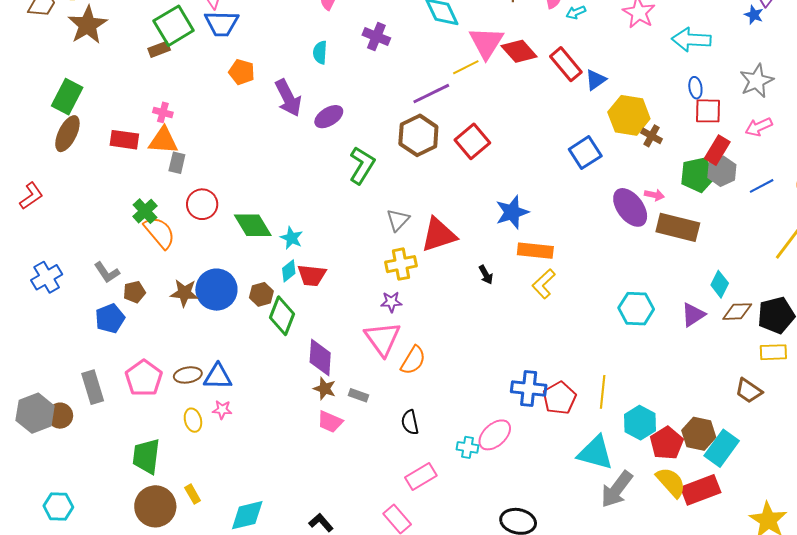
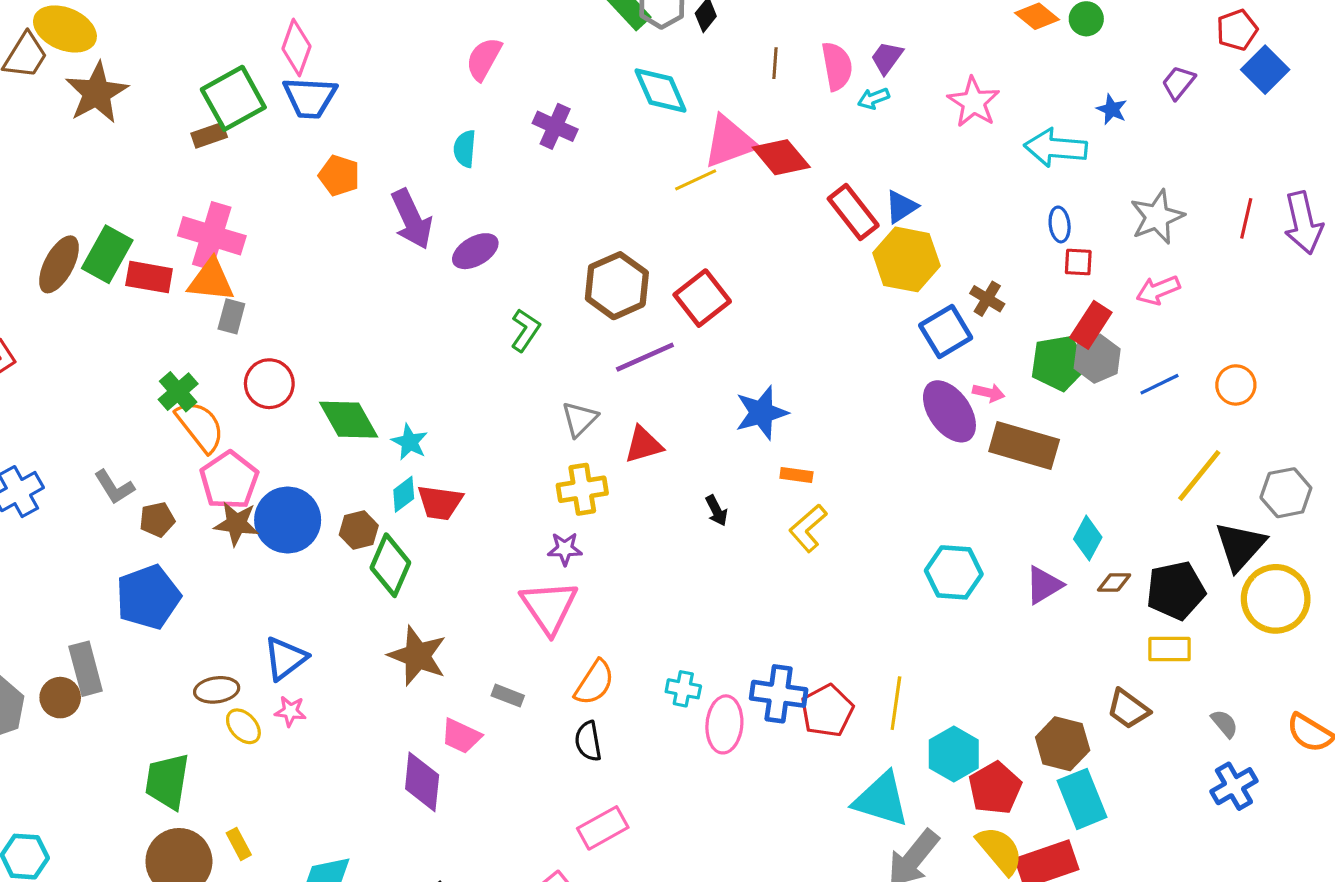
blue star: (754, 15) -> (1112, 109), moved
pink triangle: (486, 43) -> (729, 142), turned 36
red rectangle: (566, 64) -> (853, 212), moved
purple line: (431, 94) -> (645, 357), moved
green rectangle: (67, 97) -> (107, 254), moved
red square: (708, 111) -> (1078, 262), size x0.7
pink cross: (163, 112) -> (212, 236), size x2.0
yellow hexagon: (629, 115) -> (906, 259), moved
blue square: (585, 153) -> (946, 332), moved
green L-shape: (362, 165) -> (525, 330), size x0.7
red triangle: (439, 235) -> (644, 445), size x0.7
orange rectangle: (535, 251) -> (796, 475), size x0.6
brown diamond: (737, 312) -> (1114, 582), size x0.7
blue pentagon: (110, 318) -> (148, 597), moved, size x1.4
purple diamond: (320, 358) -> (422, 782), moved
orange semicircle: (413, 360) -> (594, 683), moved
brown ellipse: (188, 375) -> (217, 690), moved
blue triangle: (218, 377) -> (285, 658), turned -40
pink pentagon: (144, 378) -> (229, 480), moved
brown star: (325, 389) -> (417, 656), moved, size x1.6
brown circle: (60, 416) -> (60, 698), moved
yellow ellipse: (193, 420) -> (243, 726), turned -30
brown hexagon: (699, 434) -> (1063, 744), moved
pink ellipse: (495, 435) -> (724, 724), moved, turned -44
cyan cross: (467, 447) -> (683, 689), moved
cyan rectangle: (722, 448) -> (1082, 799), turned -60

